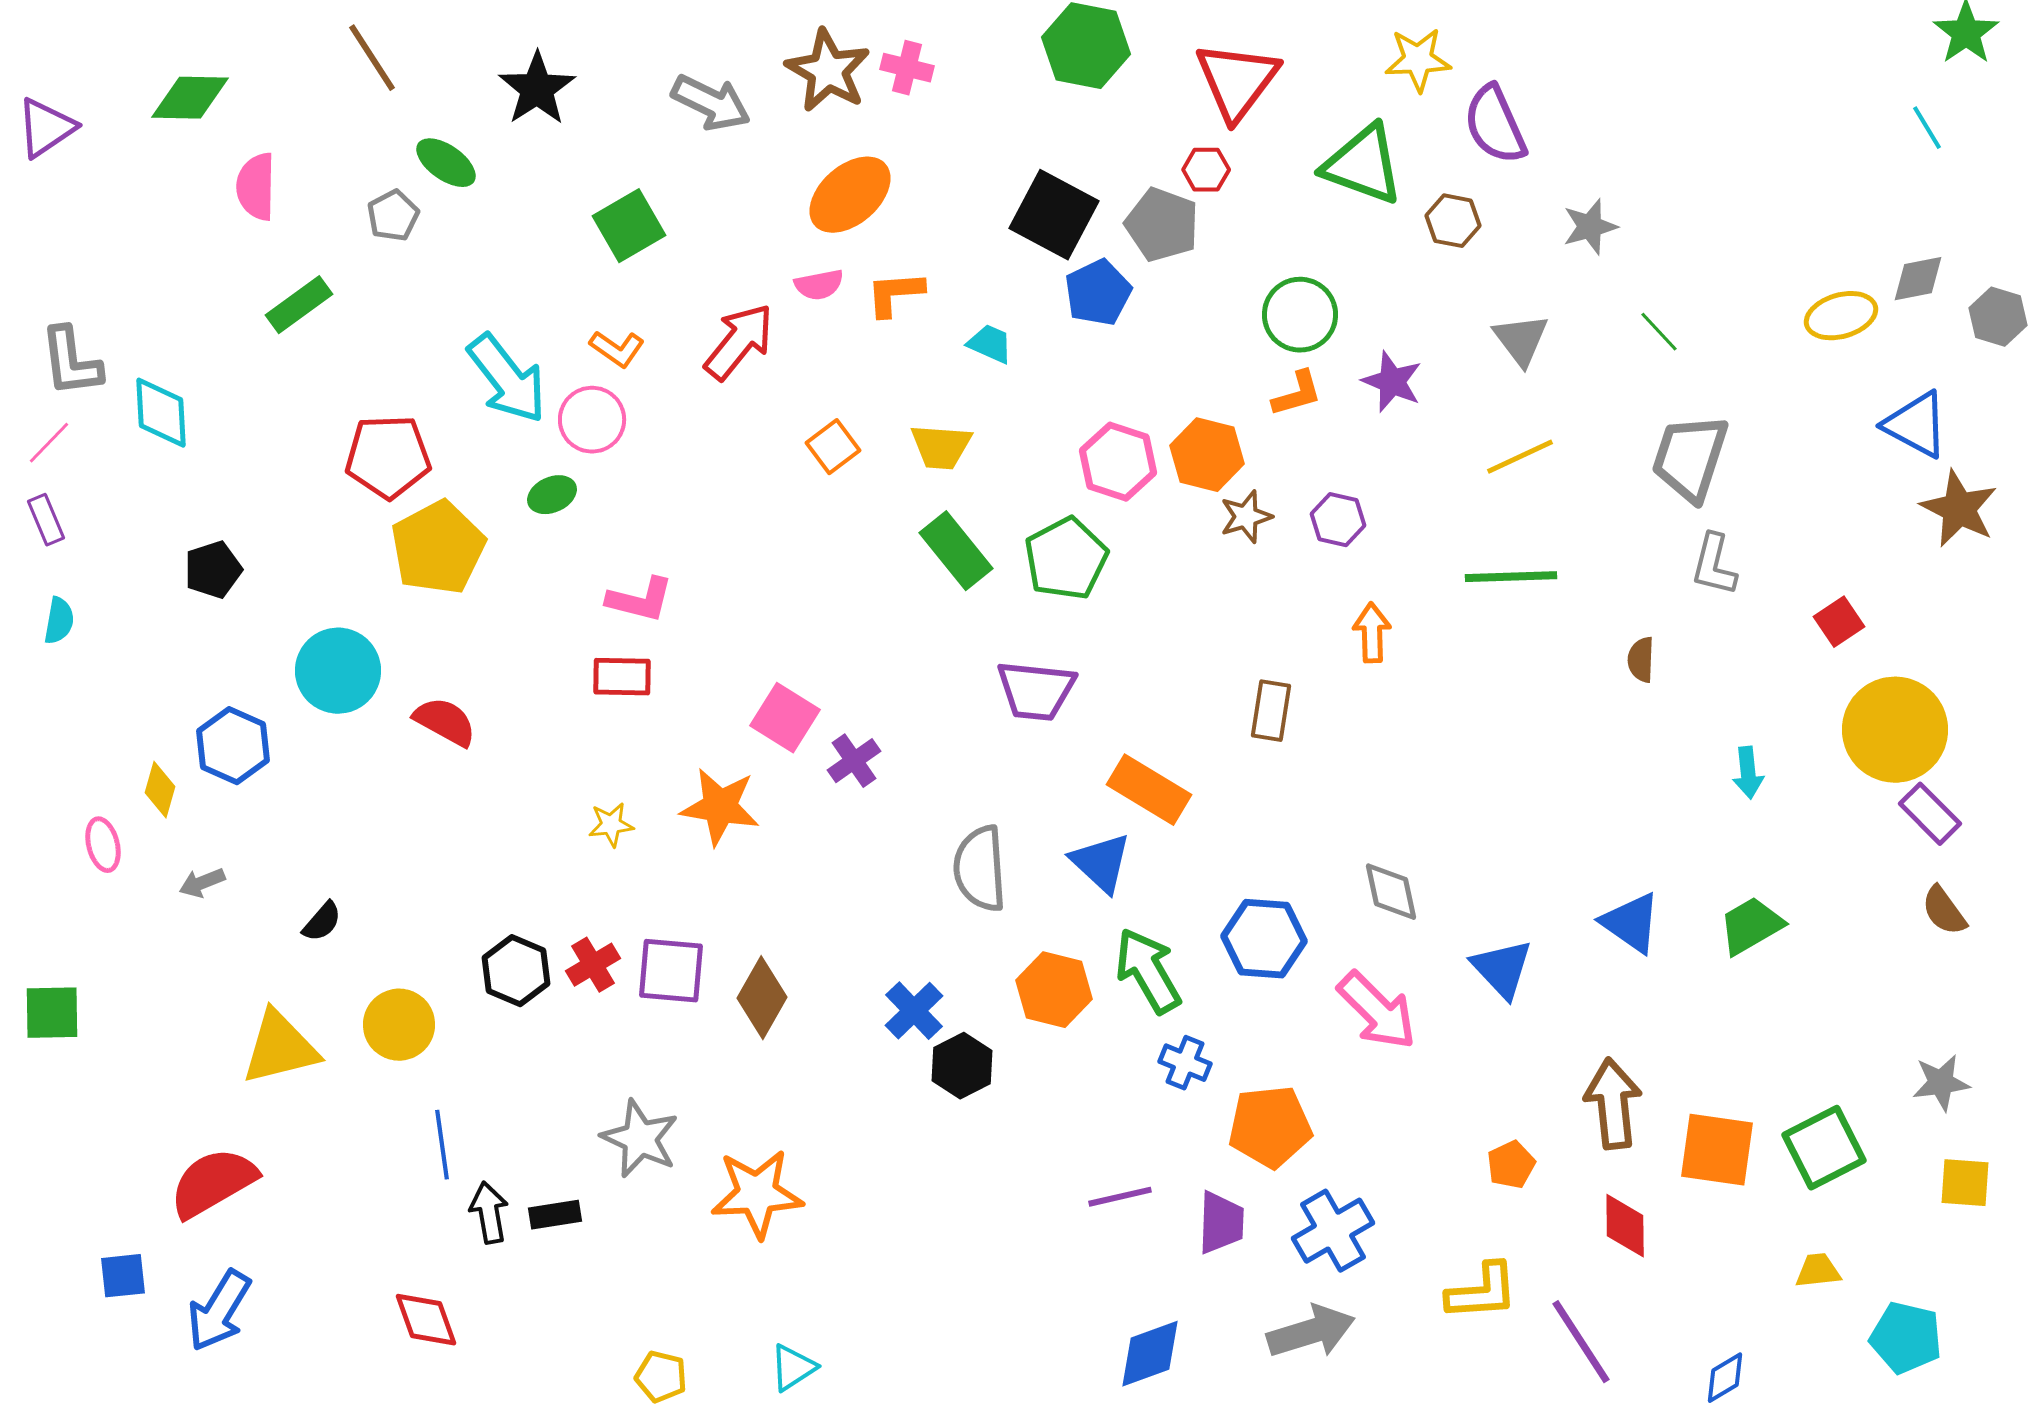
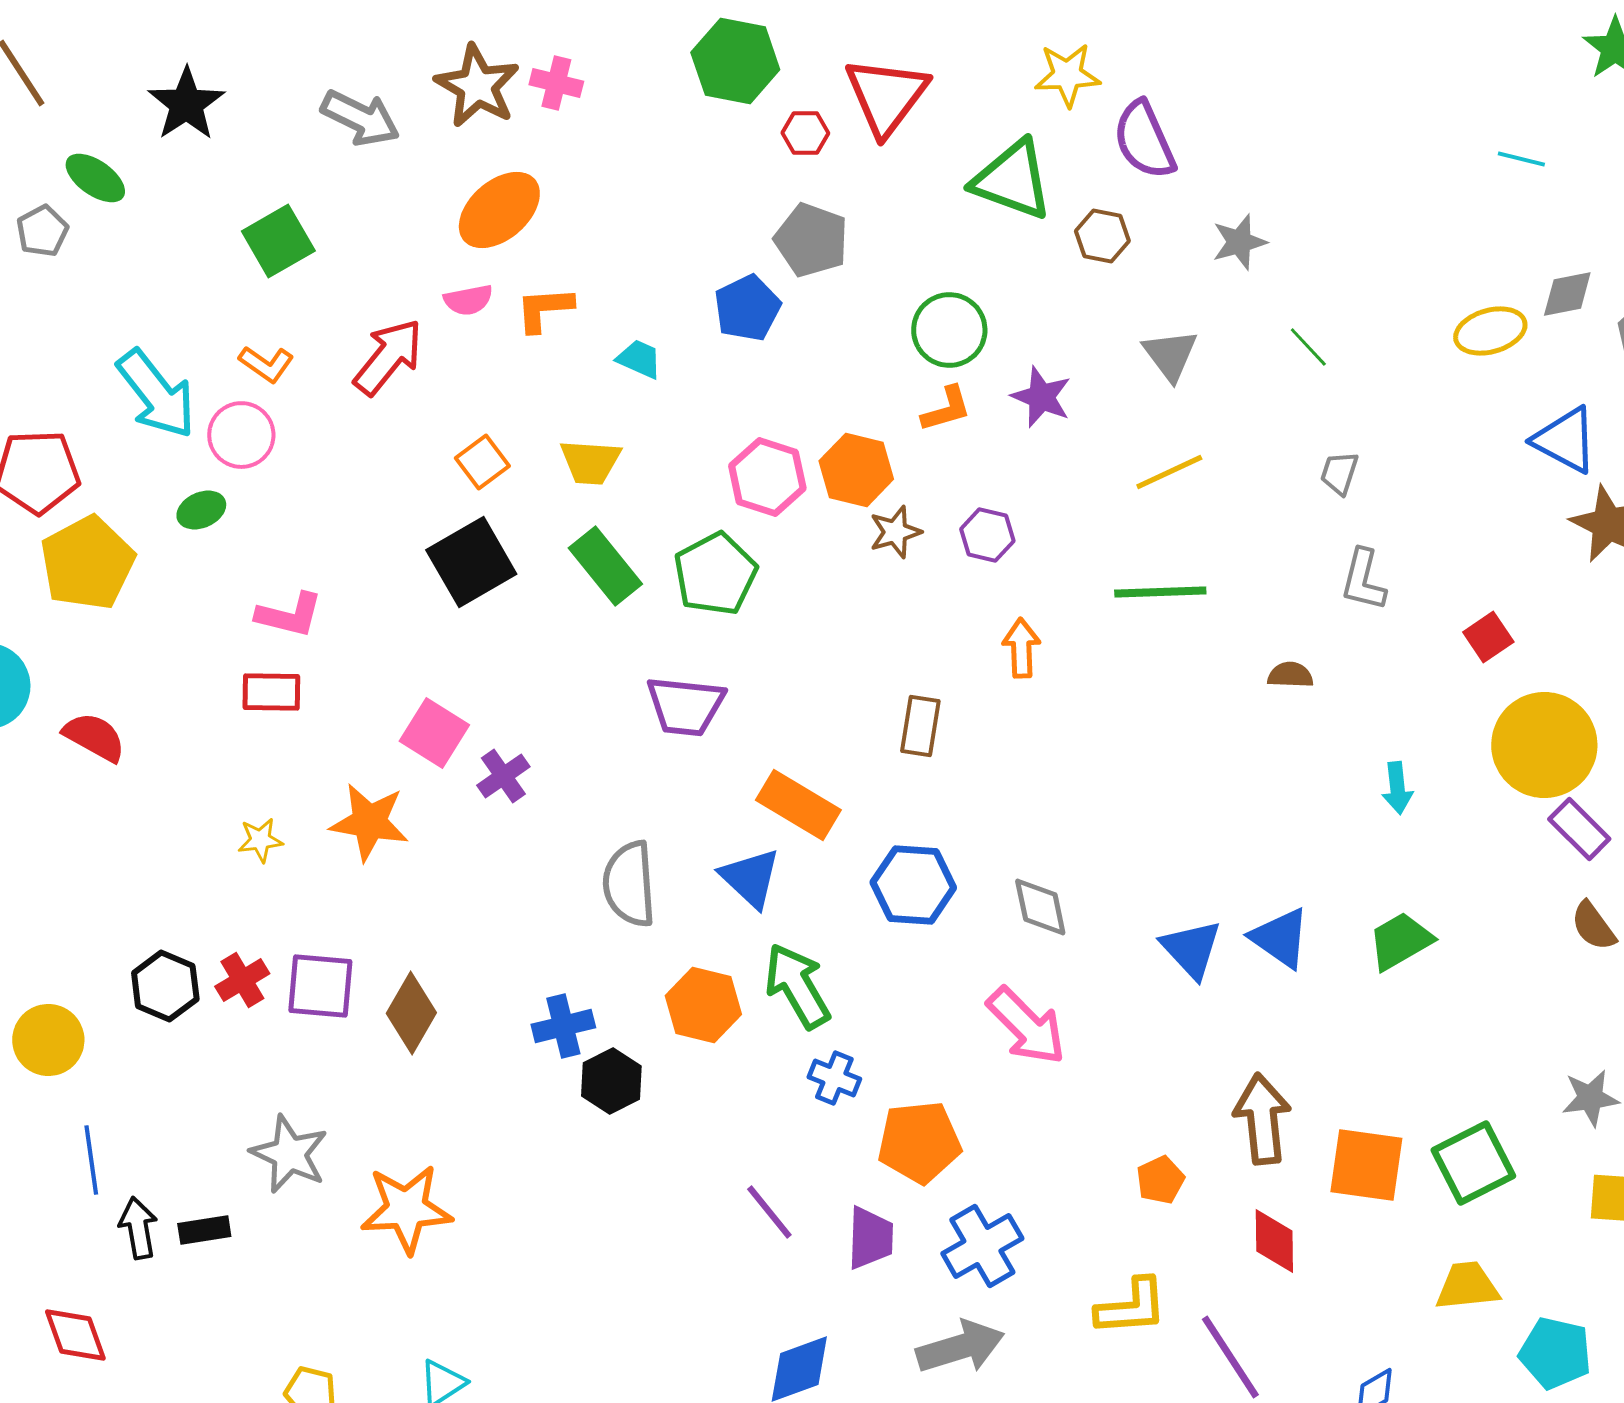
cyan line: (1927, 128) -> (1521, 159), moved, turned -45
red hexagon: (1206, 170) -> (805, 133), moved
black square: (1054, 215) -> (471, 562), moved, turned 32
gray trapezoid: (1690, 458) -> (1339, 473), size x0.5
brown semicircle: (1641, 660) -> (1290, 675), turned 90
blue hexagon: (1264, 939) -> (913, 885), moved
blue triangle: (1502, 969) -> (1191, 949), moved
blue cross: (914, 1011) -> (563, 1026), turned 30
purple line: (1120, 1197) -> (769, 1212), turned 64
yellow trapezoid: (1818, 1271) -> (1467, 1286), size x1.4

